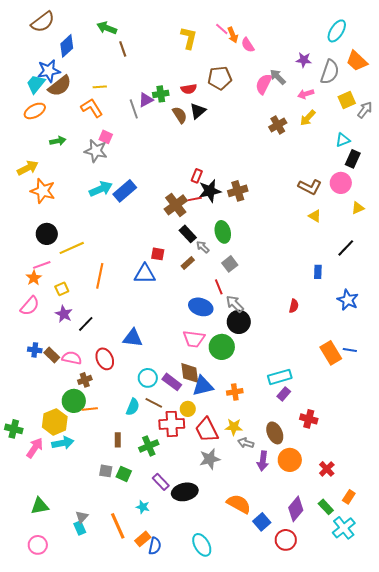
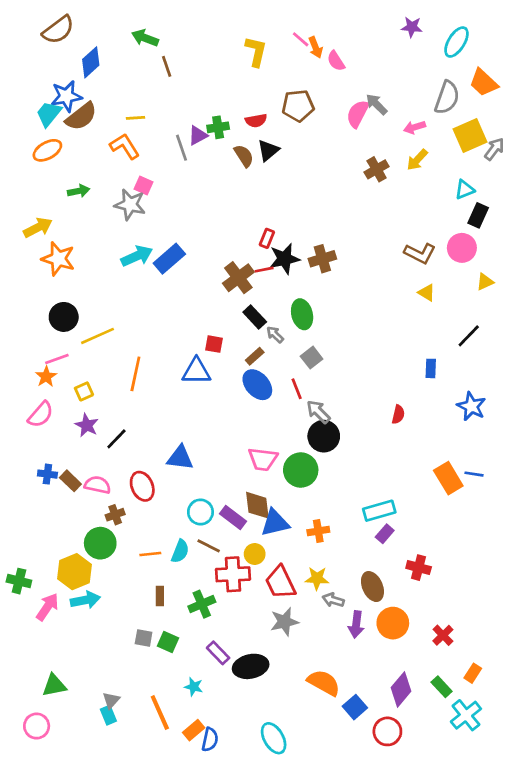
purple star: (304, 60) -> (412, 27), moved
yellow square: (347, 100) -> (470, 135), size x1.4
blue ellipse: (201, 307) -> (257, 385), moved, turned 30
orange line: (90, 409) -> (150, 554), moved
pink circle: (38, 545) -> (37, 726), moved

